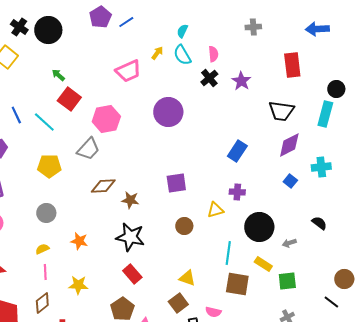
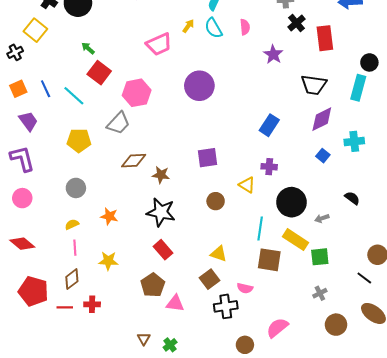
black cross: (209, 78) -> (297, 23), moved
yellow triangle: (215, 210) -> (247, 185), turned 48
yellow rectangle: (263, 264) -> (296, 240), size x1.4

